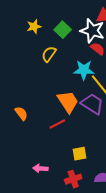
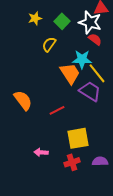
orange trapezoid: (68, 102) -> (70, 73), moved
orange semicircle: (21, 113) -> (23, 100), size x1.5
yellow square: (80, 154) -> (78, 138), size x1.6

